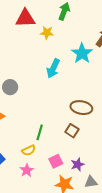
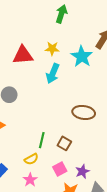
red triangle: (25, 18) -> (23, 55), moved
yellow star: (47, 33) -> (52, 49), moved
brown square: (72, 131) -> (64, 143), moved

